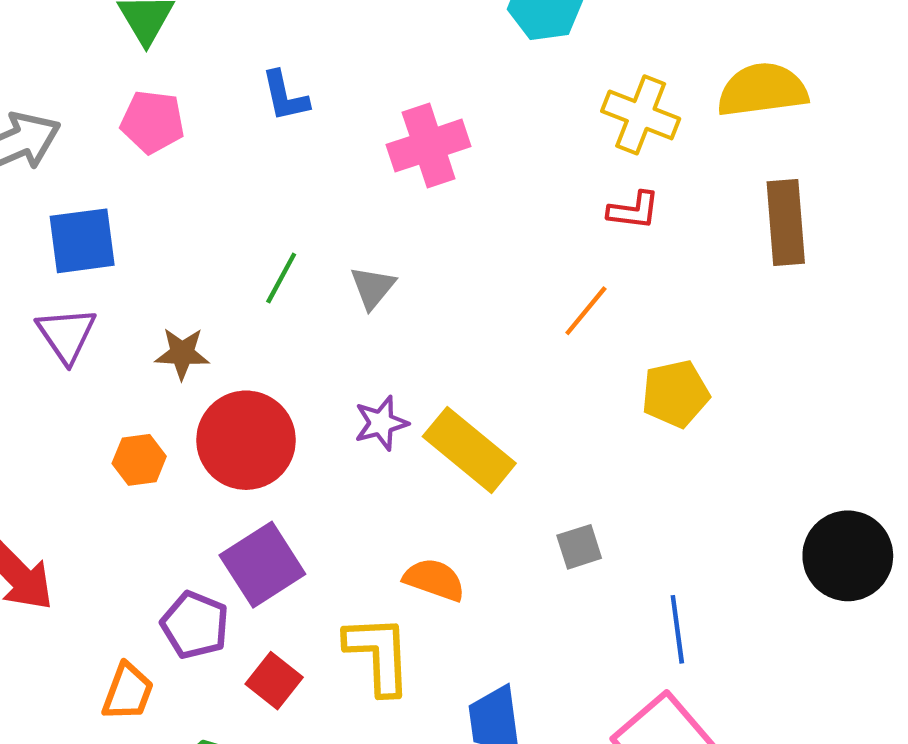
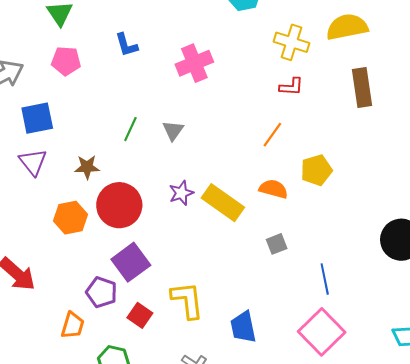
orange hexagon: (139, 460) -> (71, 218), size x1.4
orange semicircle: (434, 580) -> (273, 189), moved

